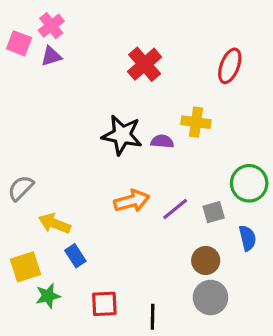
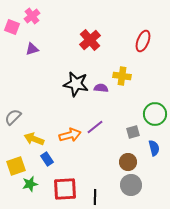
purple triangle: (51, 56) -> (32, 49), moved
orange arrow: (132, 201) -> (70, 135), moved
purple line: (175, 209) -> (95, 127), moved
red square: (104, 304) -> (65, 189), size x1.4

